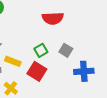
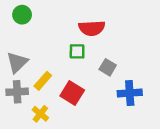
green square: (41, 50) -> (77, 51), moved, turned 32
yellow rectangle: (13, 61) -> (43, 81), turned -70

